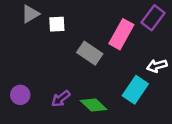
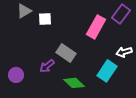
gray rectangle: (90, 53) -> (66, 53), moved
purple arrow: (61, 99) -> (47, 66), moved

